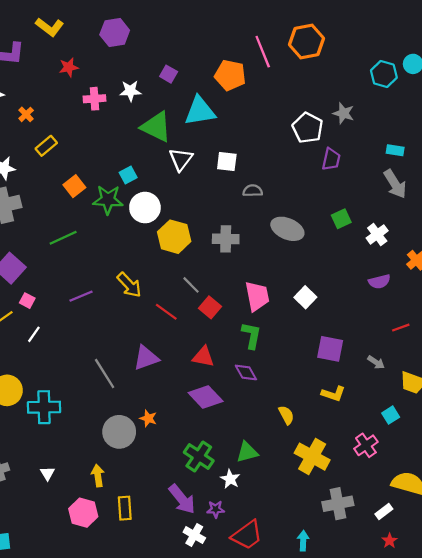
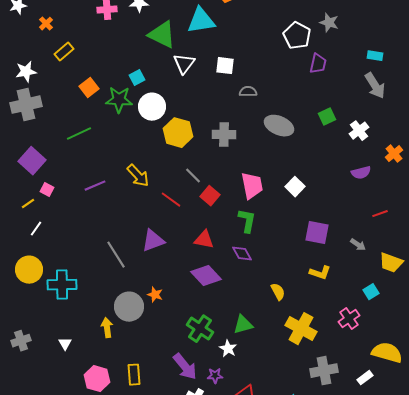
white line: (34, 334) -> (36, 229), moved
yellow arrow: (98, 476) -> (107, 328), moved

